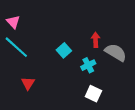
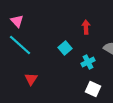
red arrow: (96, 40) -> (86, 27), moved

